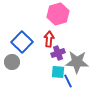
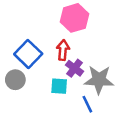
purple cross: (58, 53) -> (75, 68), turned -32
cyan square: (58, 72) -> (59, 86), moved

